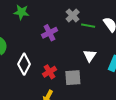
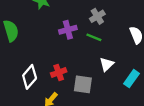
green line: (88, 26) -> (94, 37), moved
white diamond: (24, 64) -> (30, 77), moved

